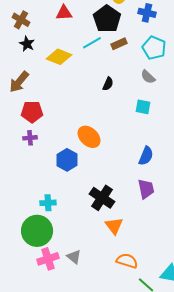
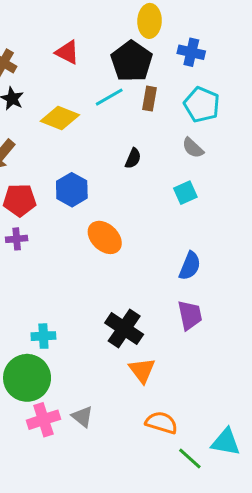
red triangle: (64, 13) -> (67, 52), turned 30
brown rectangle: (119, 44) -> (150, 99), turned -56
cyan square: (143, 107) -> (185, 193), turned -35
blue hexagon: (67, 160) -> (72, 190), moved

